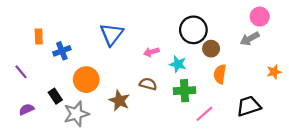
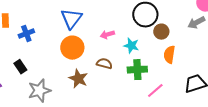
orange circle: (86, 80) -> (72, 48), moved
black rectangle: (55, 96) -> (20, 67), moved

